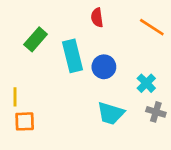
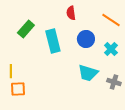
blue circle: (104, 67) -> (86, 39), moved
cyan cross: (146, 83) -> (111, 49), moved
cyan trapezoid: (111, 113) -> (88, 73), moved

